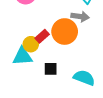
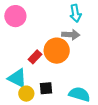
yellow circle: (31, 44) -> (26, 94), moved
cyan triangle: (22, 56) -> (17, 78), turned 35

